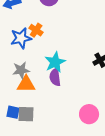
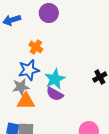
blue star: (21, 38) -> (29, 70), moved
purple semicircle: (55, 77) -> (55, 94), turned -54

